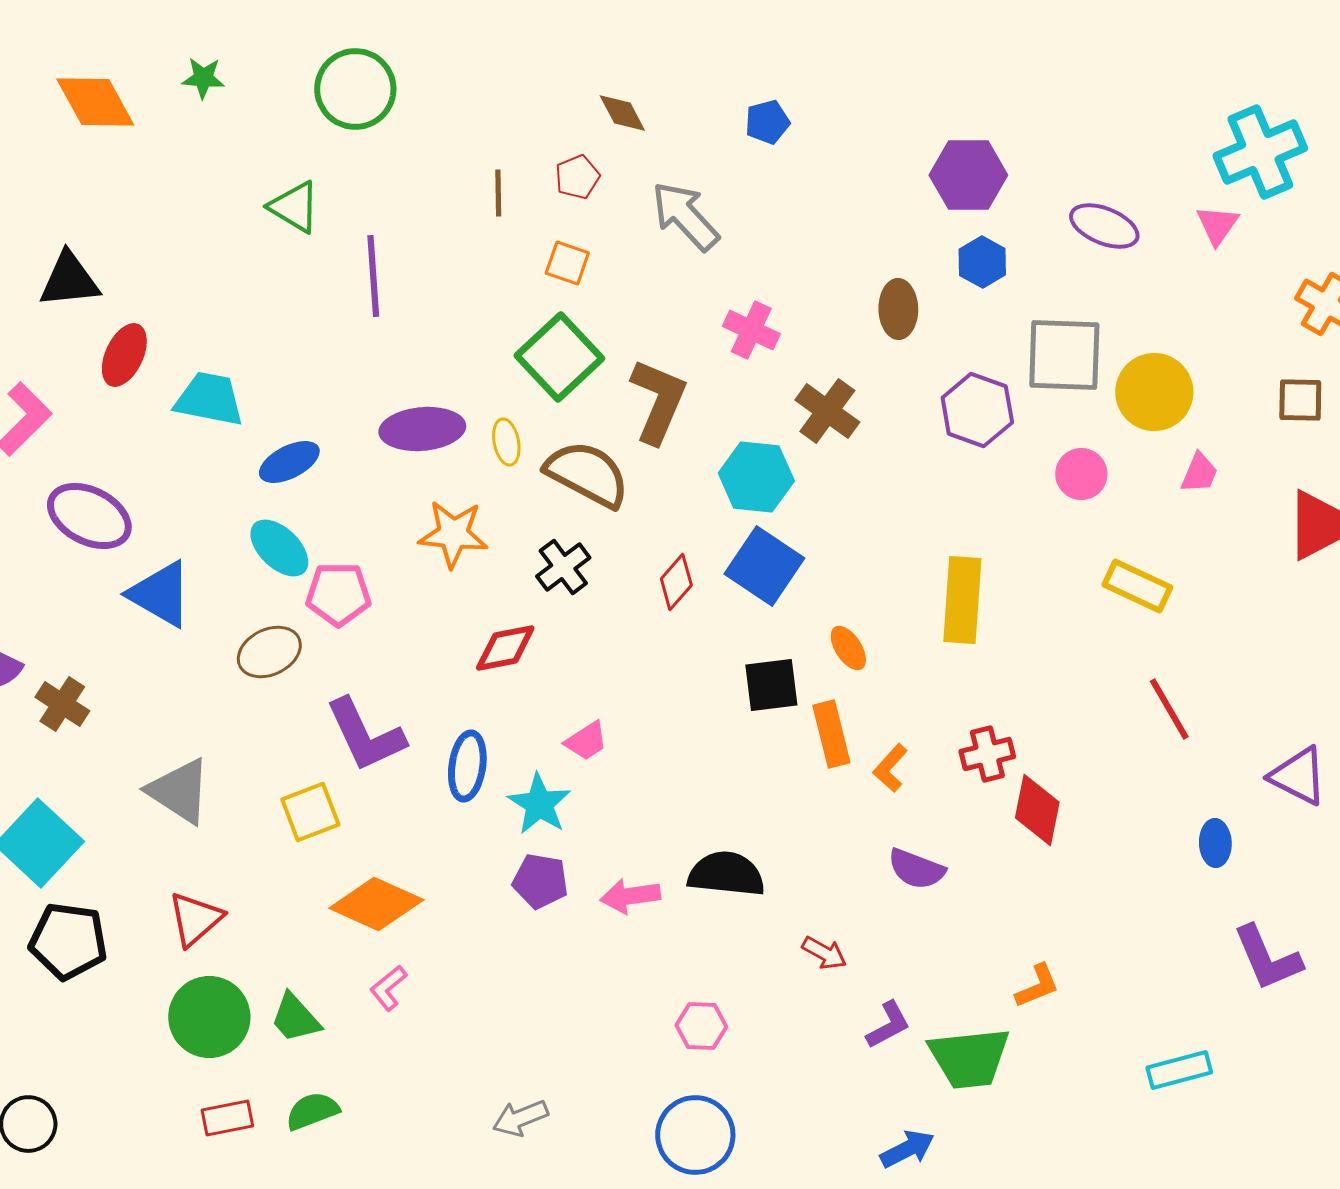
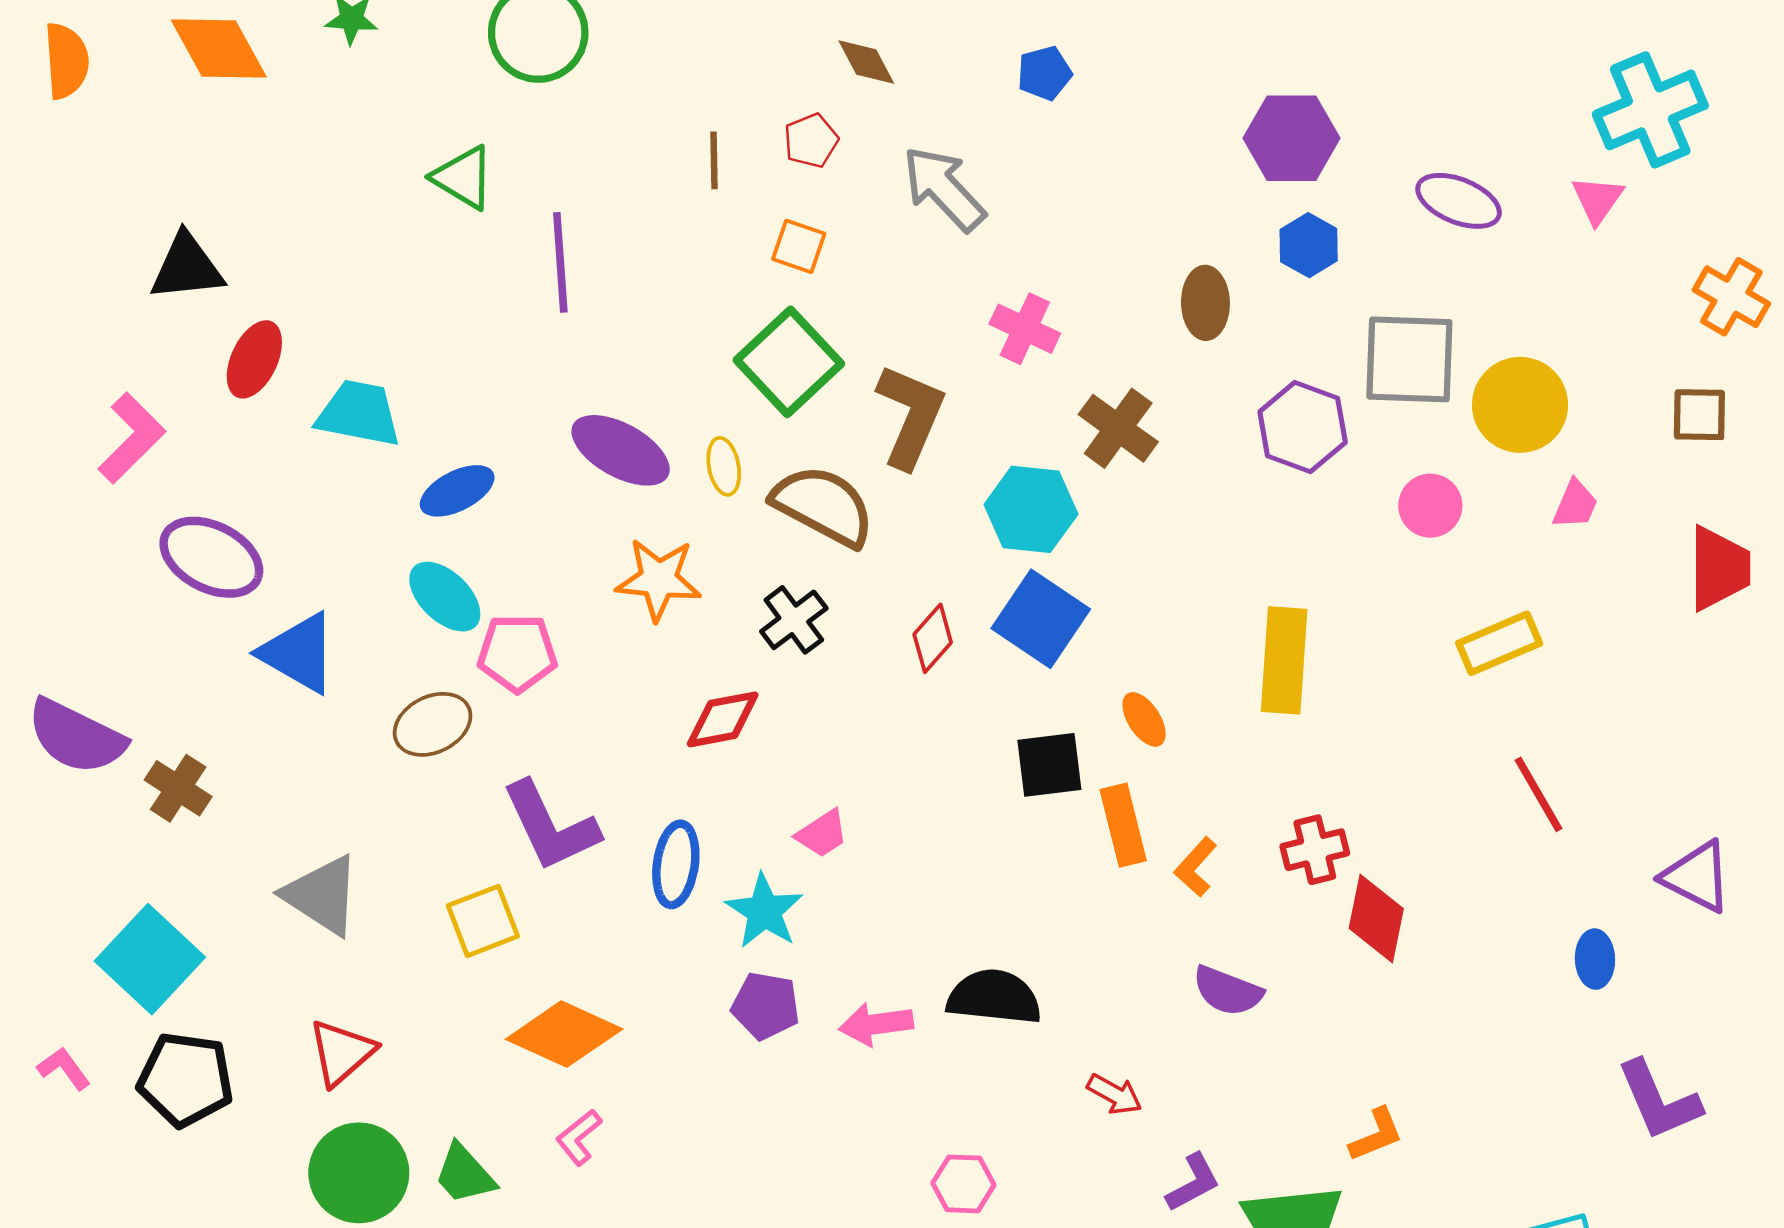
purple ellipse: (422, 429) -> (621, 450), turned 34
yellow rectangle: (1137, 586) -> (1499, 643), turned -48

